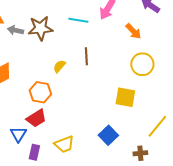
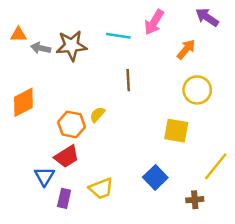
orange arrow: (133, 31) -> (186, 49), turned -96
yellow semicircle: (59, 66) -> (97, 115), moved

